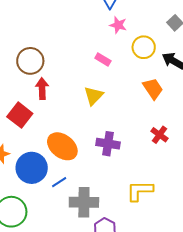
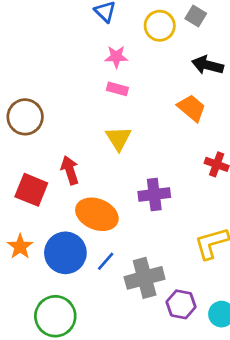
pink star: (118, 25) -> (116, 57), moved
yellow circle: (144, 47) -> (160, 26), moved
red arrow: (42, 89) -> (70, 170), moved

